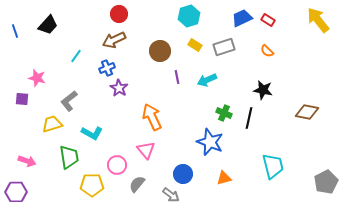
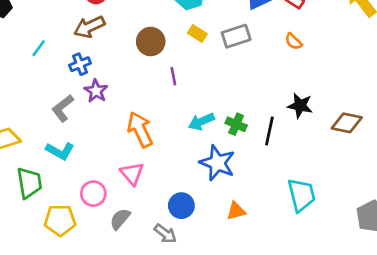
cyan arrow: (207, 80) -> (201, 122), moved
black star: (263, 90) -> (300, 106), moved
gray L-shape: (69, 101) -> (63, 108), moved

